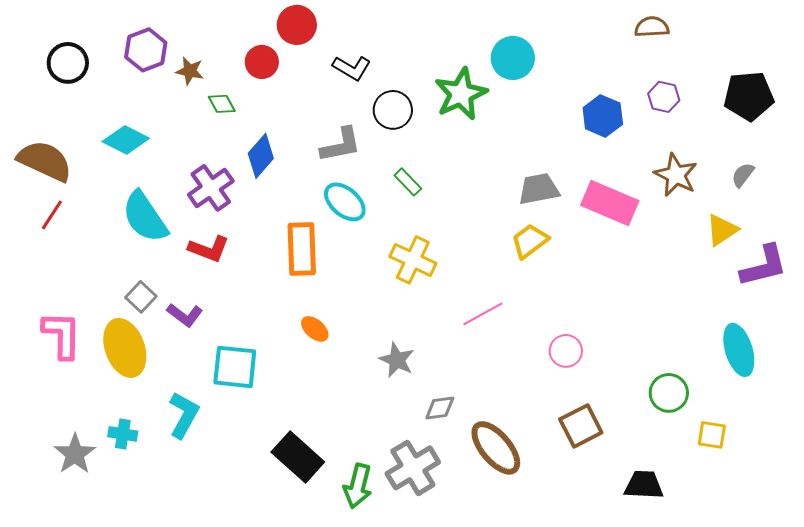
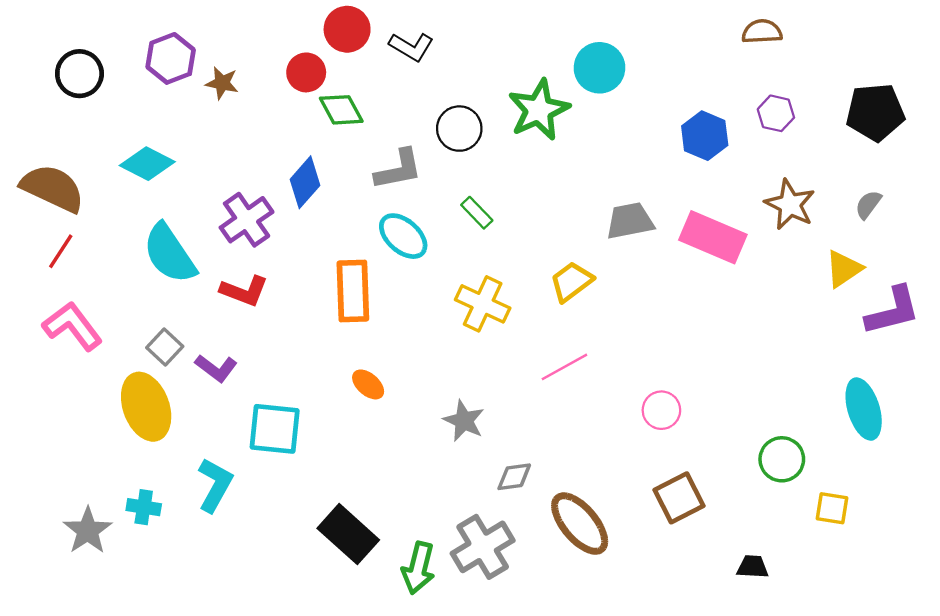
black L-shape: (352, 68) -> (411, 47), moved
green diamond: (222, 104) -> (341, 110), moved, size x1.4
yellow trapezoid: (530, 241) -> (571, 282), moved
pink L-shape: (62, 335) -> (72, 326), moved, turned -38
black trapezoid: (644, 485) -> (753, 567), size x0.7

